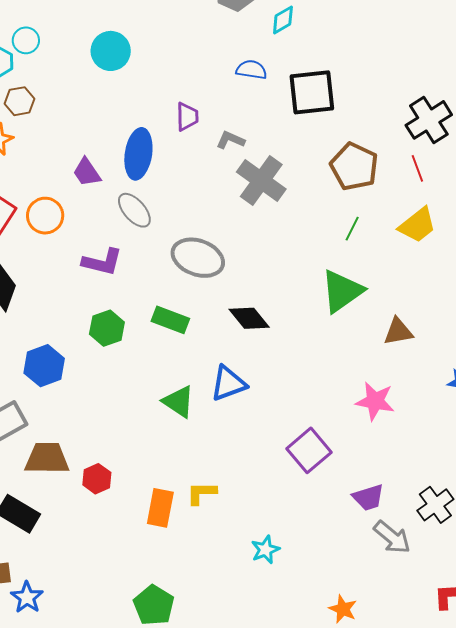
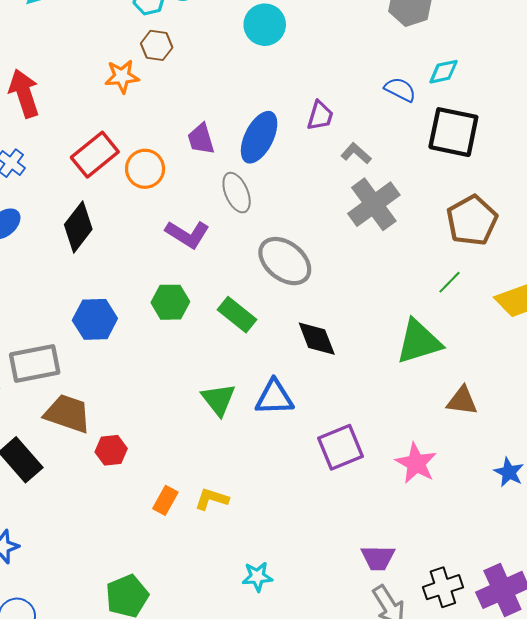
cyan diamond: (283, 20) -> (444, 72), moved
purple square: (309, 450) -> (340, 447), moved
orange rectangle: (160, 508) -> (165, 500), size x0.7

